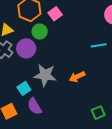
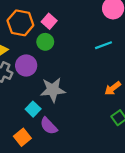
green circle: (40, 32) -> (45, 42), moved
orange arrow: (77, 77) -> (113, 88), moved

